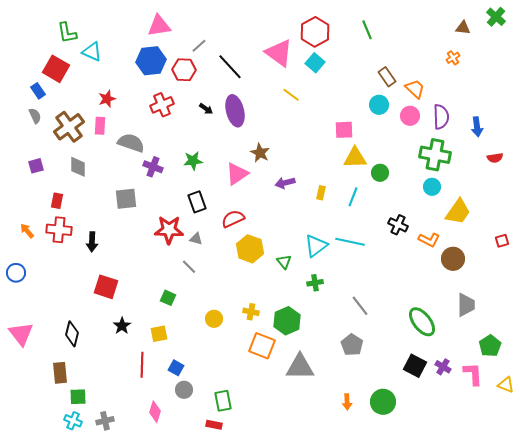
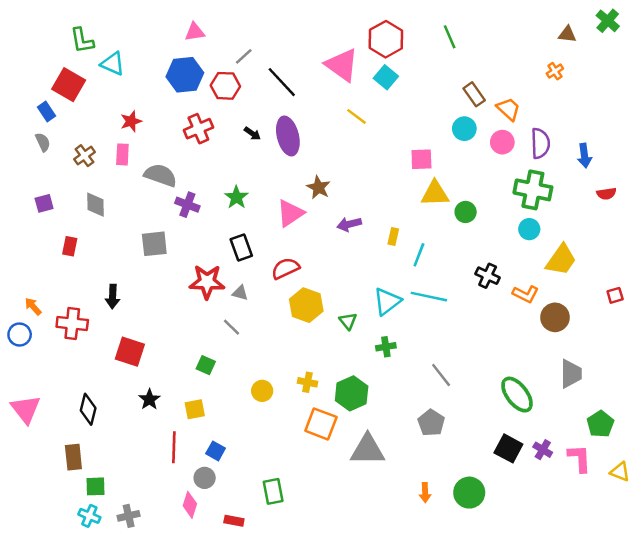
pink triangle: (159, 26) -> (195, 32), size x0.7
brown cross: (69, 127) -> (84, 156), size x0.6
green star: (193, 161) -> (236, 197), turned -30
cyan line: (353, 197) -> (419, 255), moved
red cross: (59, 230) -> (72, 323), moved
orange arrow: (27, 231) -> (33, 306), moved
gray circle: (184, 390) -> (205, 478), moved
red rectangle: (214, 425) -> (234, 521), moved

